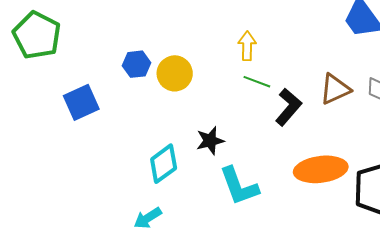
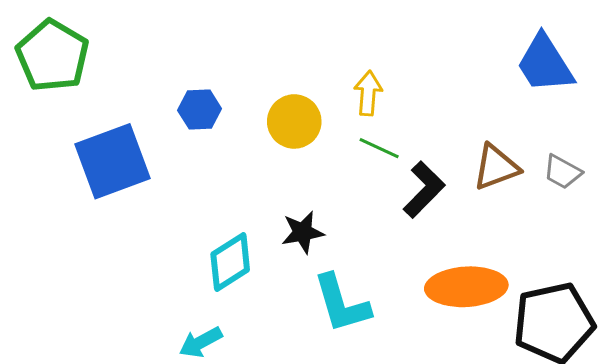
yellow circle: (175, 73) -> (294, 121), moved
blue square: (81, 102) -> (112, 161), size x1.4

